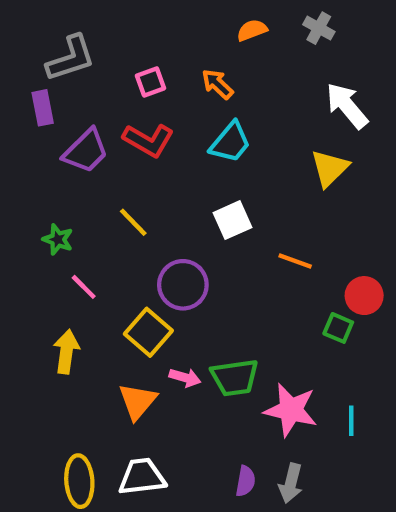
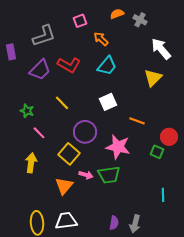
gray cross: (319, 28) -> (140, 20), moved
gray L-shape: (71, 58) -> (44, 36), moved
pink square: (151, 82) -> (80, 21), moved
purple rectangle: (43, 108) -> (11, 52), moved
pink star: (291, 410) -> (118, 147), moved

